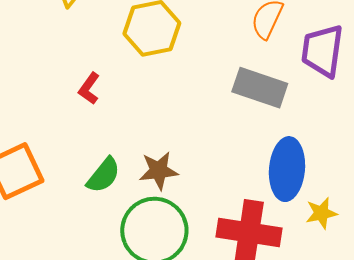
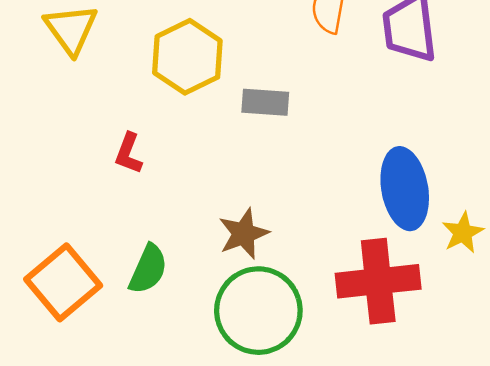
gray rectangle: (260, 88) -> (265, 102), moved, size x0.7
green semicircle: (103, 175) -> (148, 269), moved

